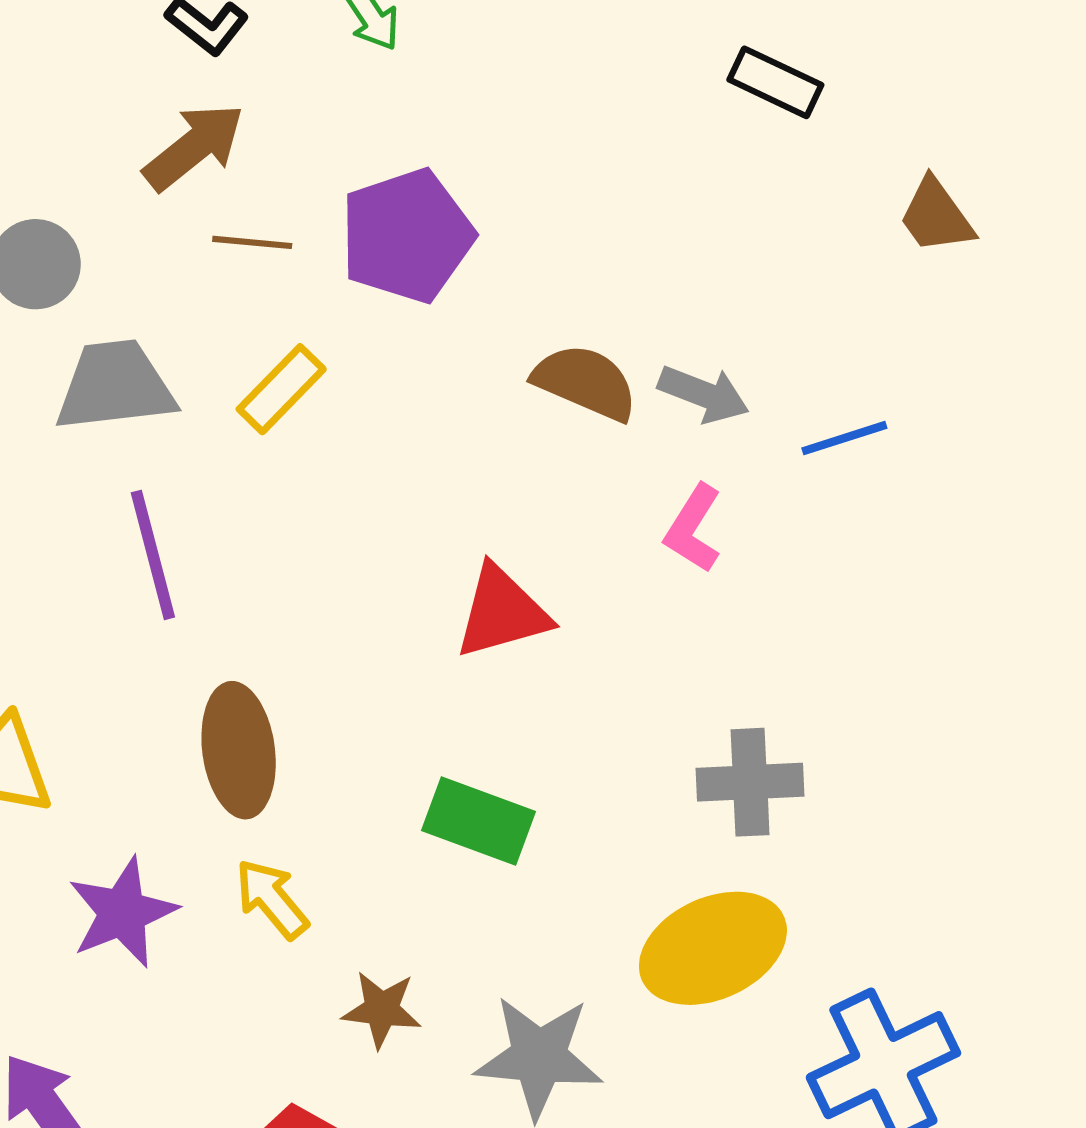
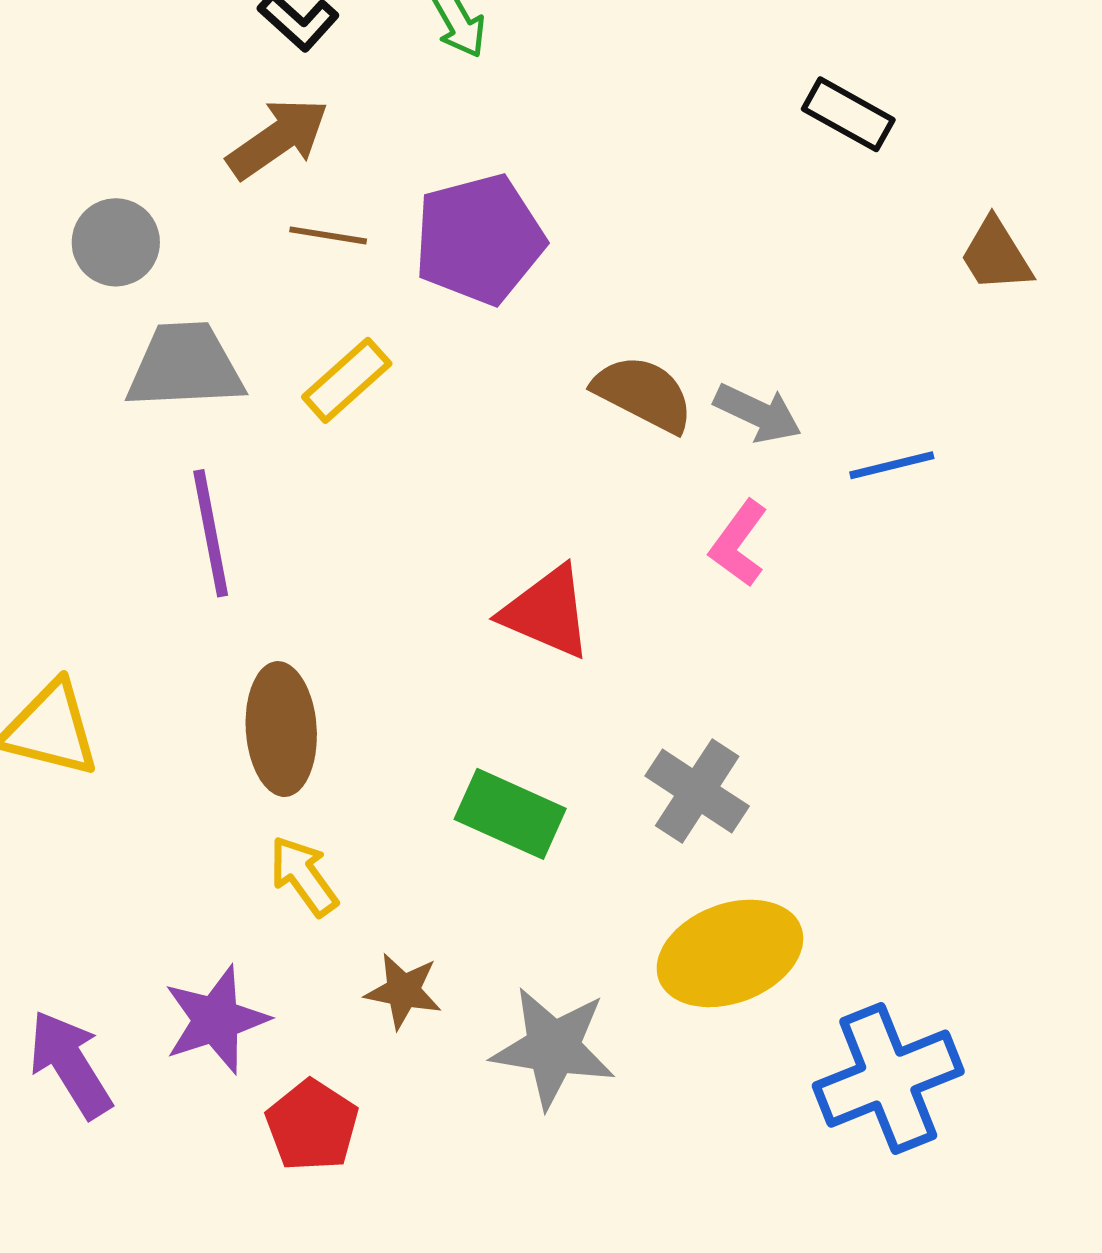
red triangle: (502, 612) -> (547, 612), turned 35
gray cross: (750, 782) -> (697, 791), moved, turned 32
purple star: (122, 913) -> (216, 1020), moved

